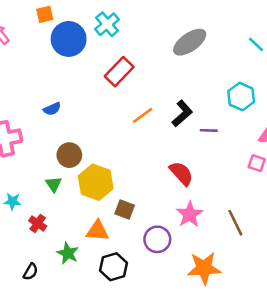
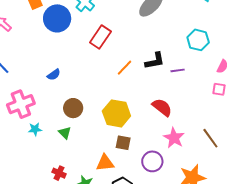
black L-shape: (182, 113) -> (155, 61), turned 40
yellow hexagon: (96, 182) -> (116, 113), moved
cyan star: (12, 201) -> (35, 129), moved
red cross: (38, 223) -> (59, 173), moved

